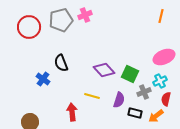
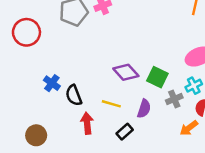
red circle: (29, 27) -> (26, 32), moved
black semicircle: (61, 63) -> (74, 95), moved
black rectangle: (135, 113) -> (125, 132), moved, turned -56

